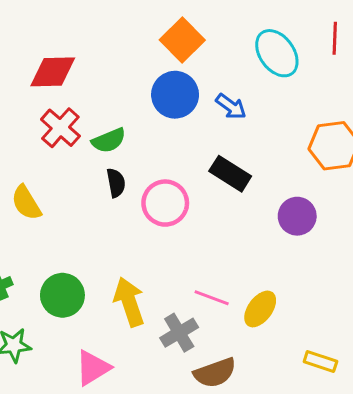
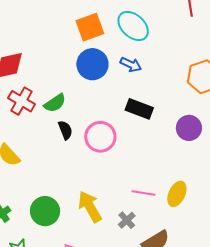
orange square: (182, 40) -> (90, 27), turned 36
cyan ellipse: (277, 53) -> (133, 26), moved
gray cross: (179, 333) -> (127, 220), size x0.7

